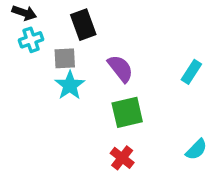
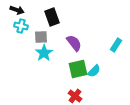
cyan cross: (31, 40) -> (21, 26), turned 32
cyan semicircle: (196, 149) -> (94, 71), moved

